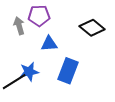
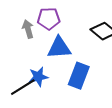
blue triangle: (49, 44) -> (59, 48), size x1.4

